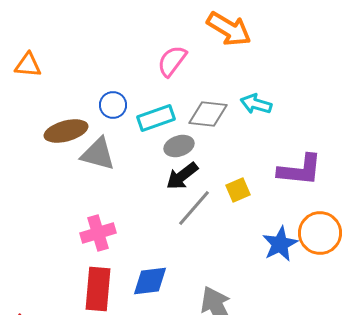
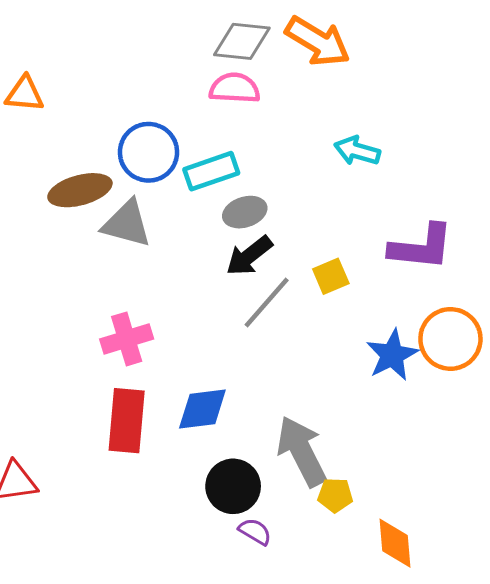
pink semicircle: (172, 61) -> (235, 88), turned 56
blue circle: (113, 105) -> (148, 152), size x1.5
gray diamond: (208, 114) -> (242, 41), moved

